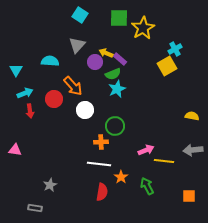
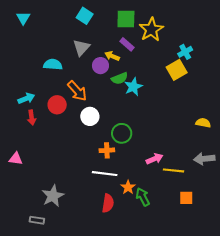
purple rectangle: (120, 59) -> (127, 44), moved
cyan triangle: (16, 70) -> (23, 18), moved
cyan star: (117, 89) -> (133, 87), moved
gray star: (50, 185) -> (53, 196), size x1.5
green arrow: (147, 186) -> (143, 197), moved
orange square: (189, 196) -> (186, 198), moved

